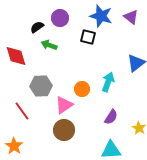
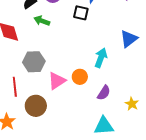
orange circle: (82, 89) -> (80, 77), moved
red line: (22, 111) -> (15, 87), turned 30
brown circle: (64, 130) -> (36, 106), moved

